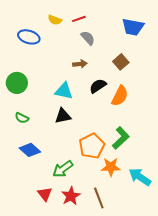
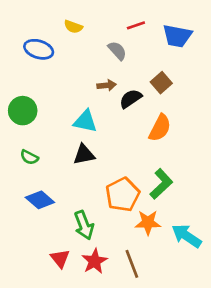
red line: (79, 19) -> (136, 25), moved
black semicircle: (98, 86) -> (131, 99), moved
green arrow: (63, 169) -> (84, 225), turned -75

